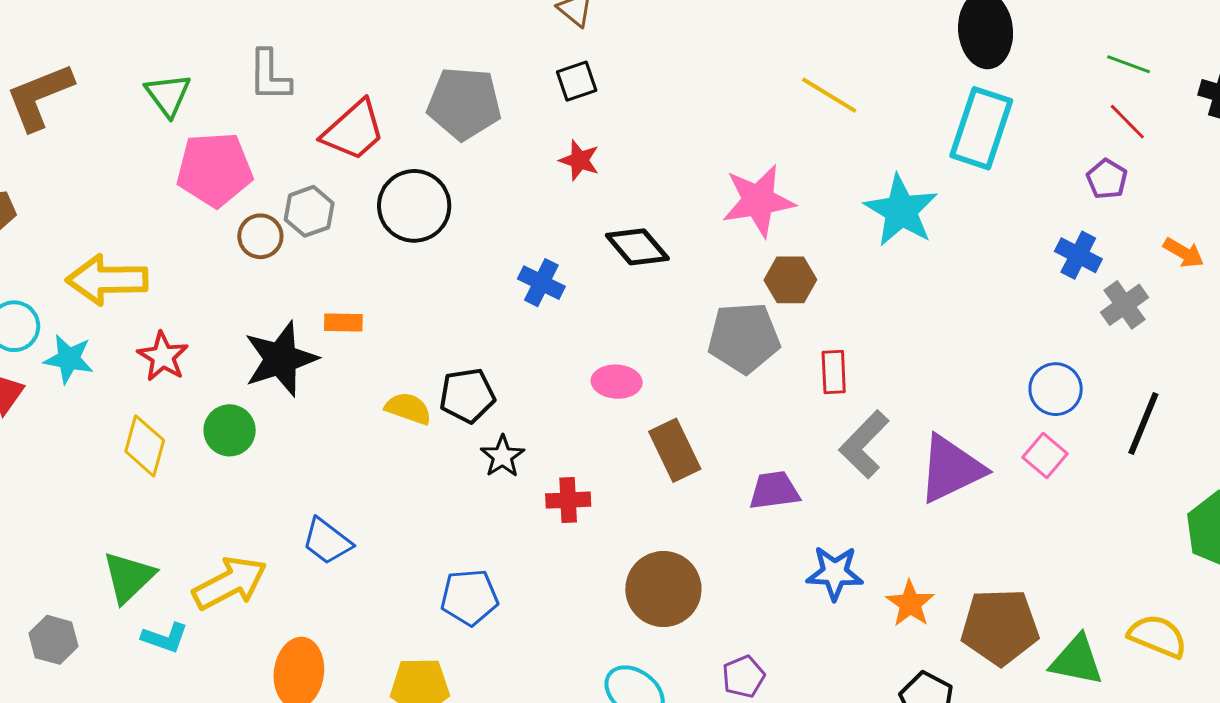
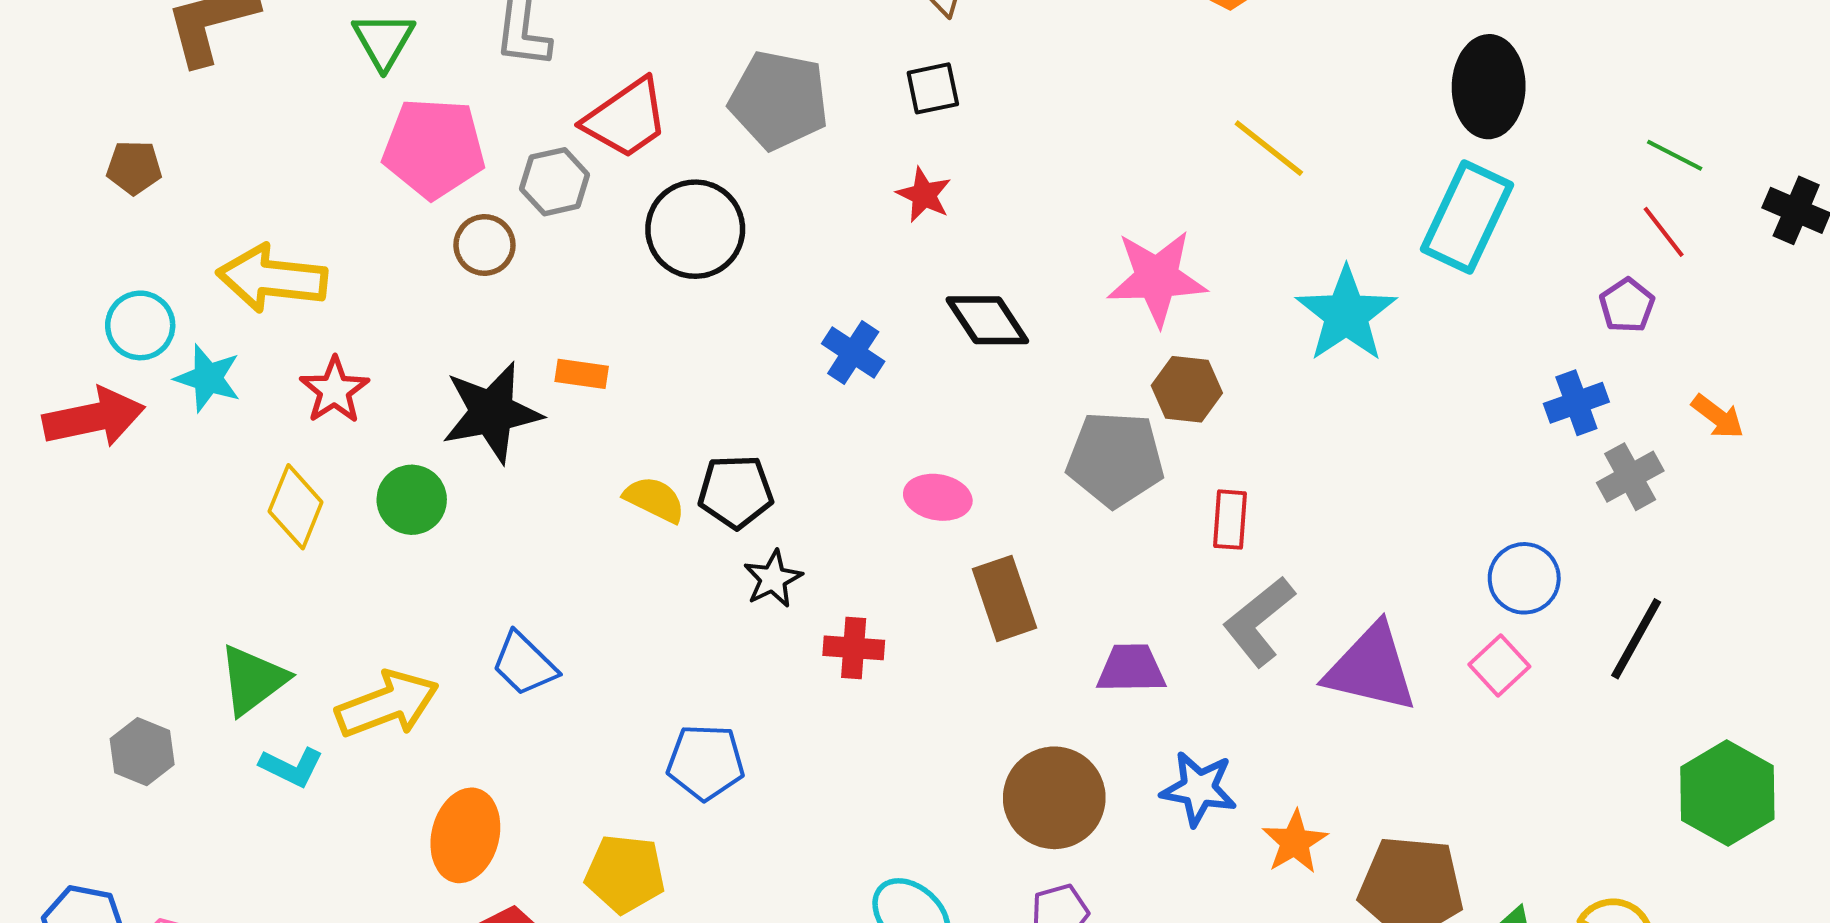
gray hexagon: (309, 211) -> (555, 182), moved
blue cross: (1078, 255) -> (1576, 403), turned 36
purple triangle: (951, 469) -> (1371, 668), turned 32
brown circle: (663, 589) -> (1054, 798), moved

